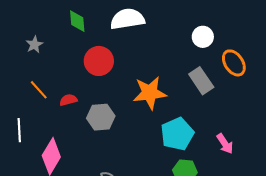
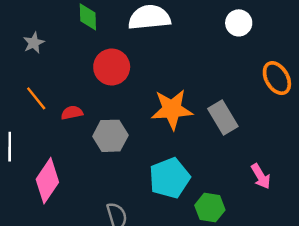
white circle: (203, 37) -> (239, 23), moved
gray rectangle: (201, 81) -> (223, 118), moved
cyan pentagon: (177, 134) -> (169, 178), moved

